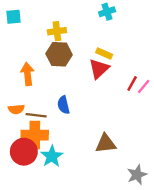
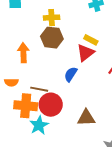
blue semicircle: (64, 105) -> (71, 74), moved, turned 42
brown line: (36, 115) -> (39, 89), moved
red circle: (24, 152) -> (51, 105), moved

